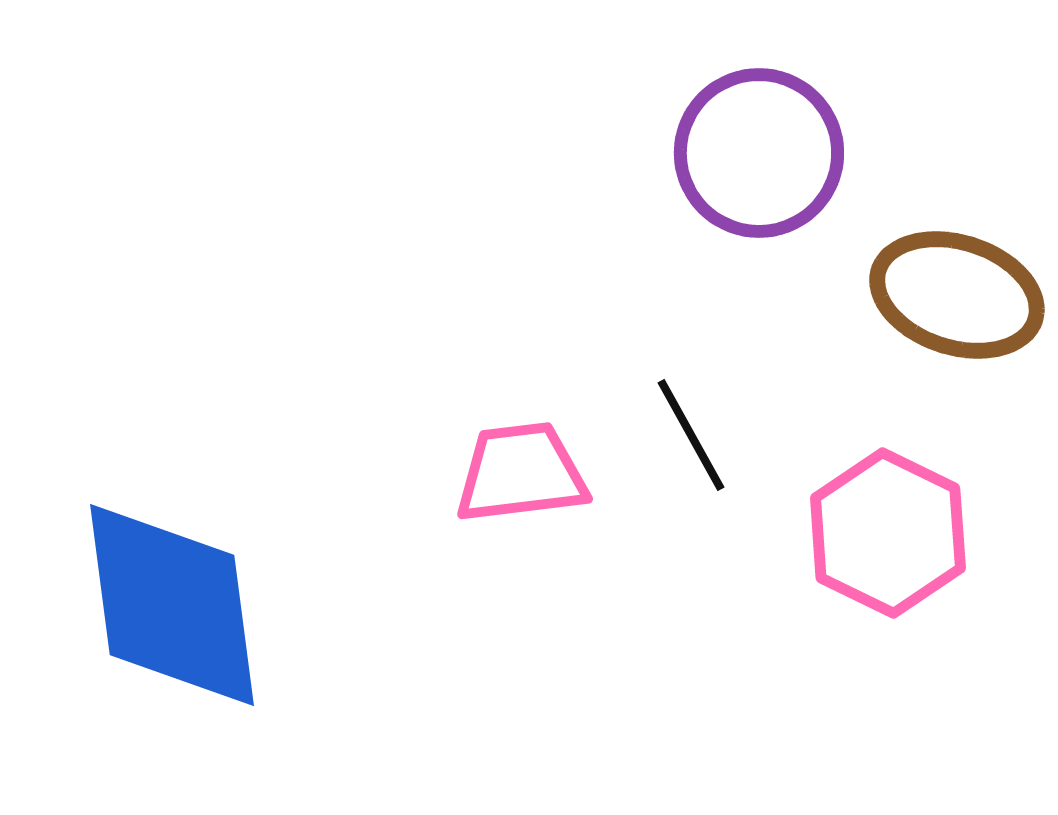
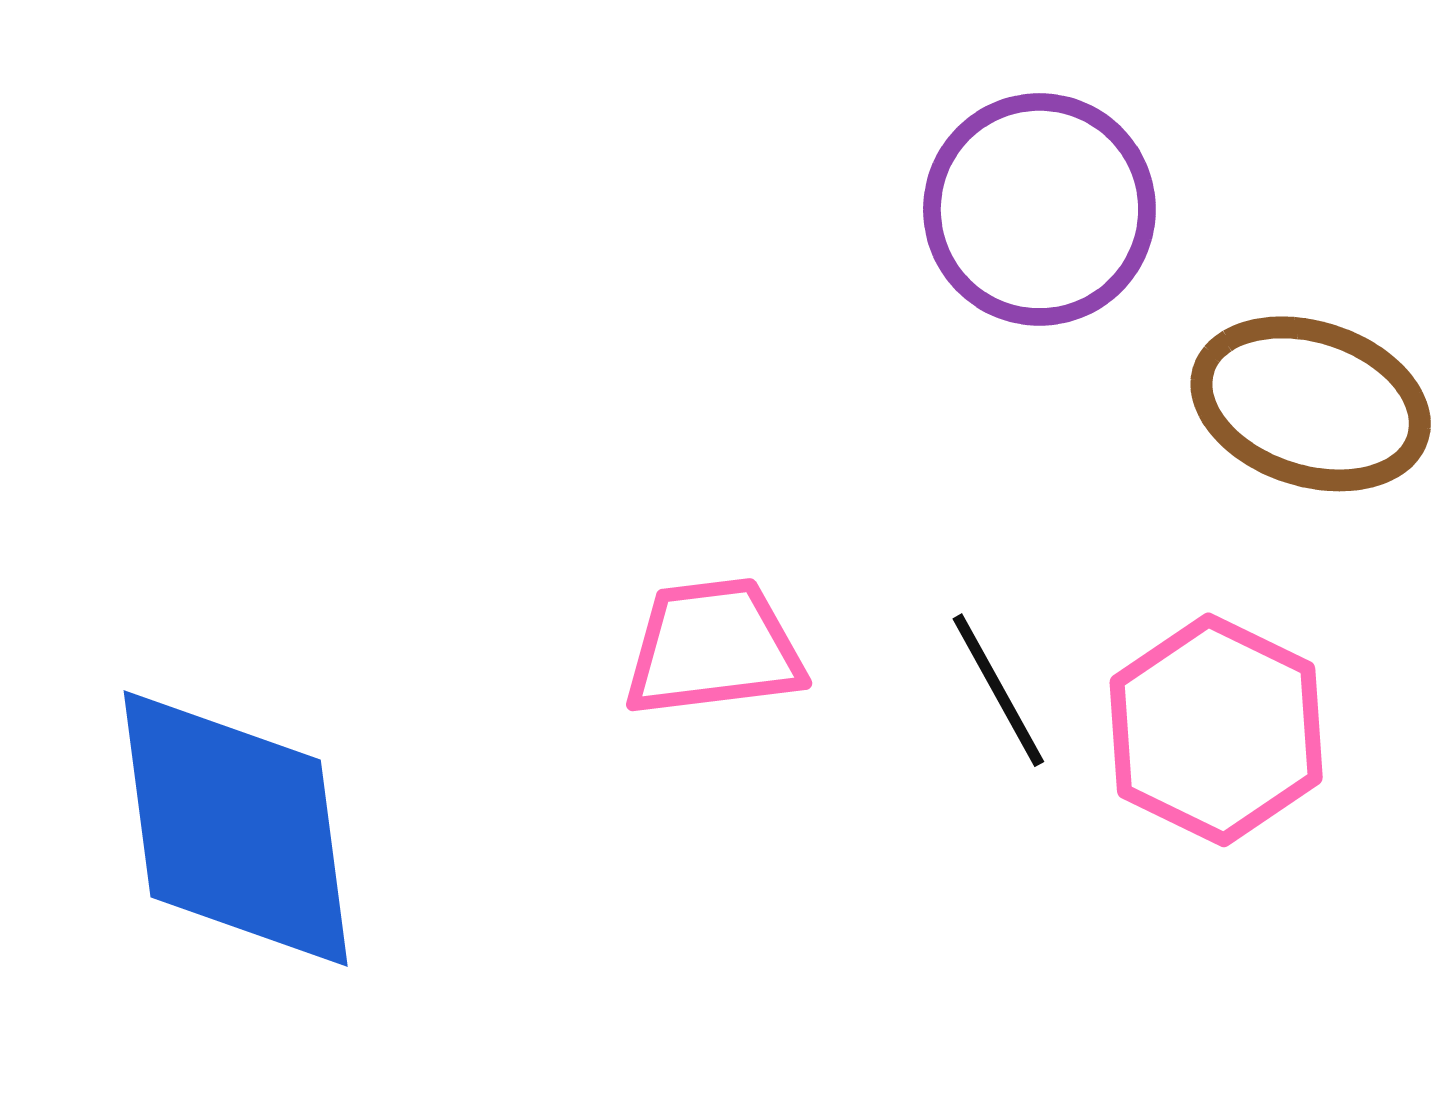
black line: (691, 435) -> (998, 690), moved

